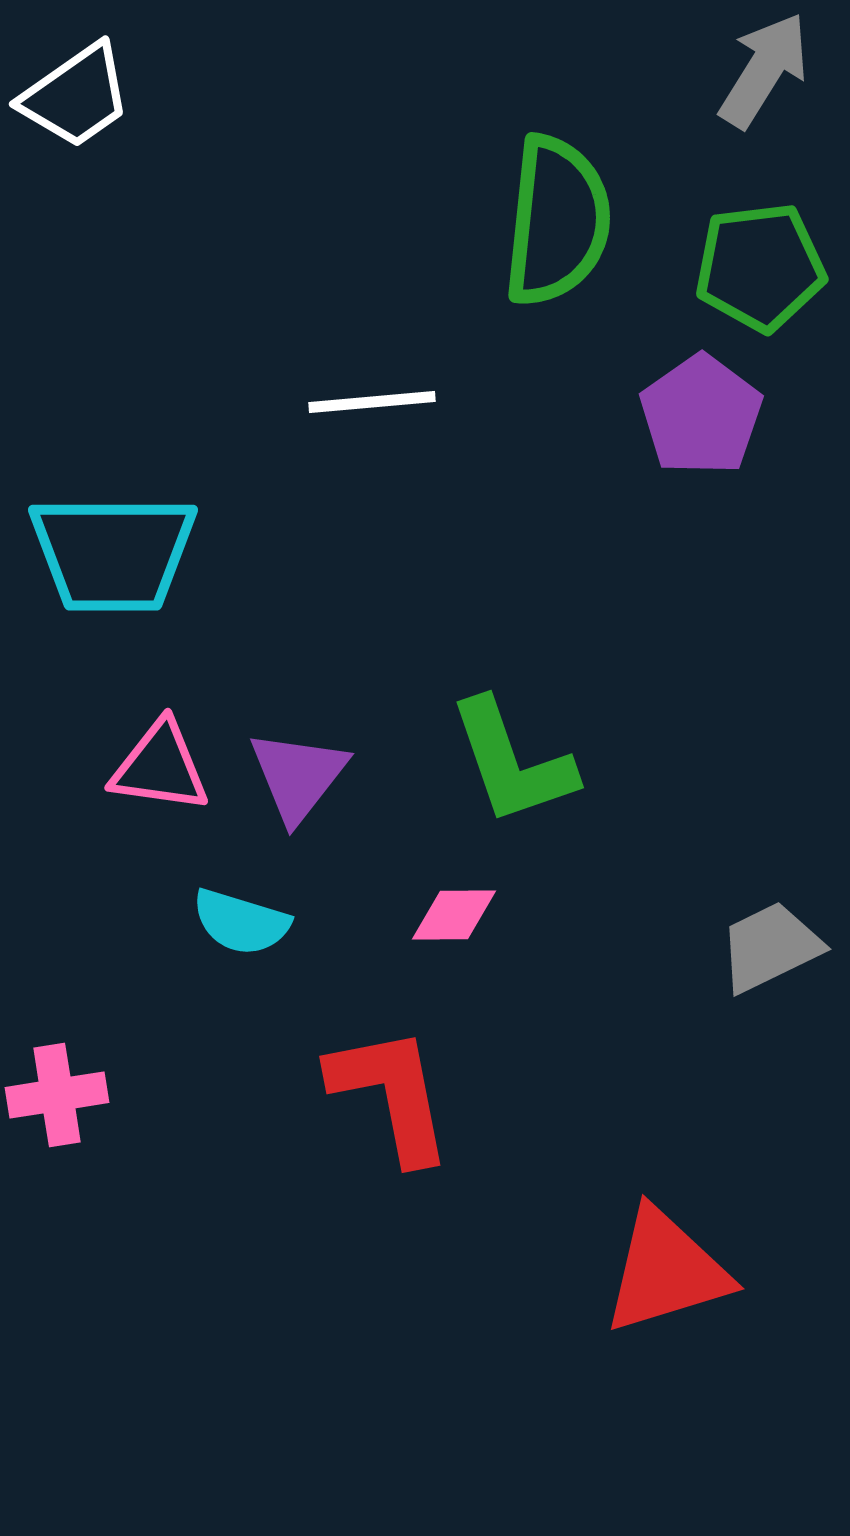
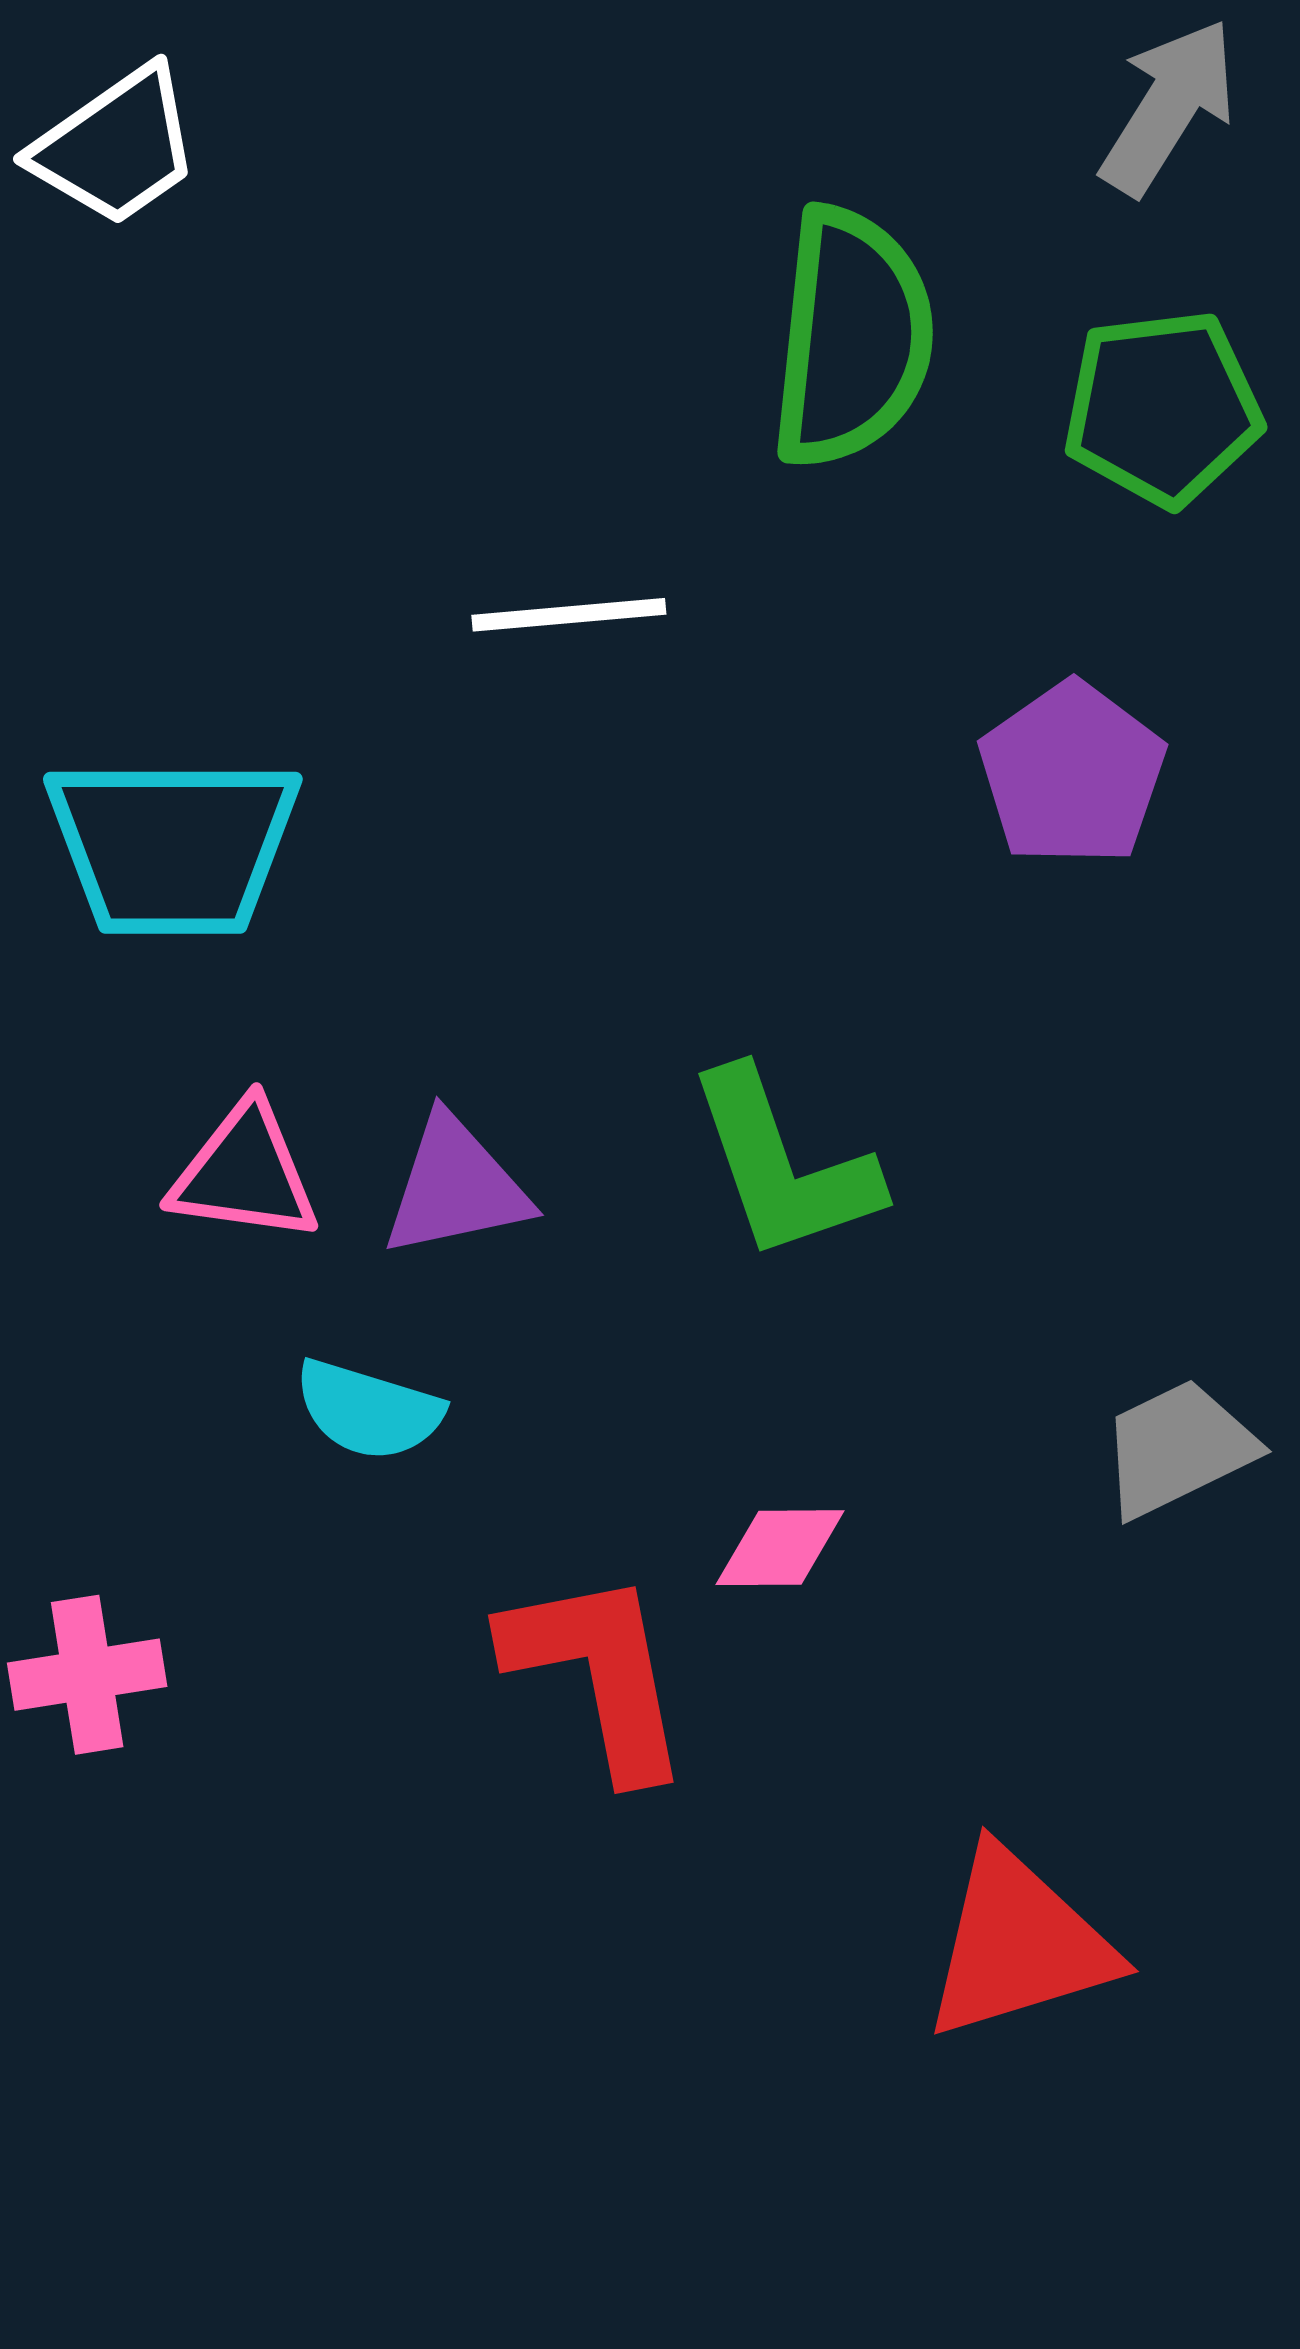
purple pentagon: (701, 415) -> (1072, 774), moved
purple triangle: (298, 776) -> (456, 1187), turned 40
pink diamond: (454, 915) -> (780, 1548), moved

